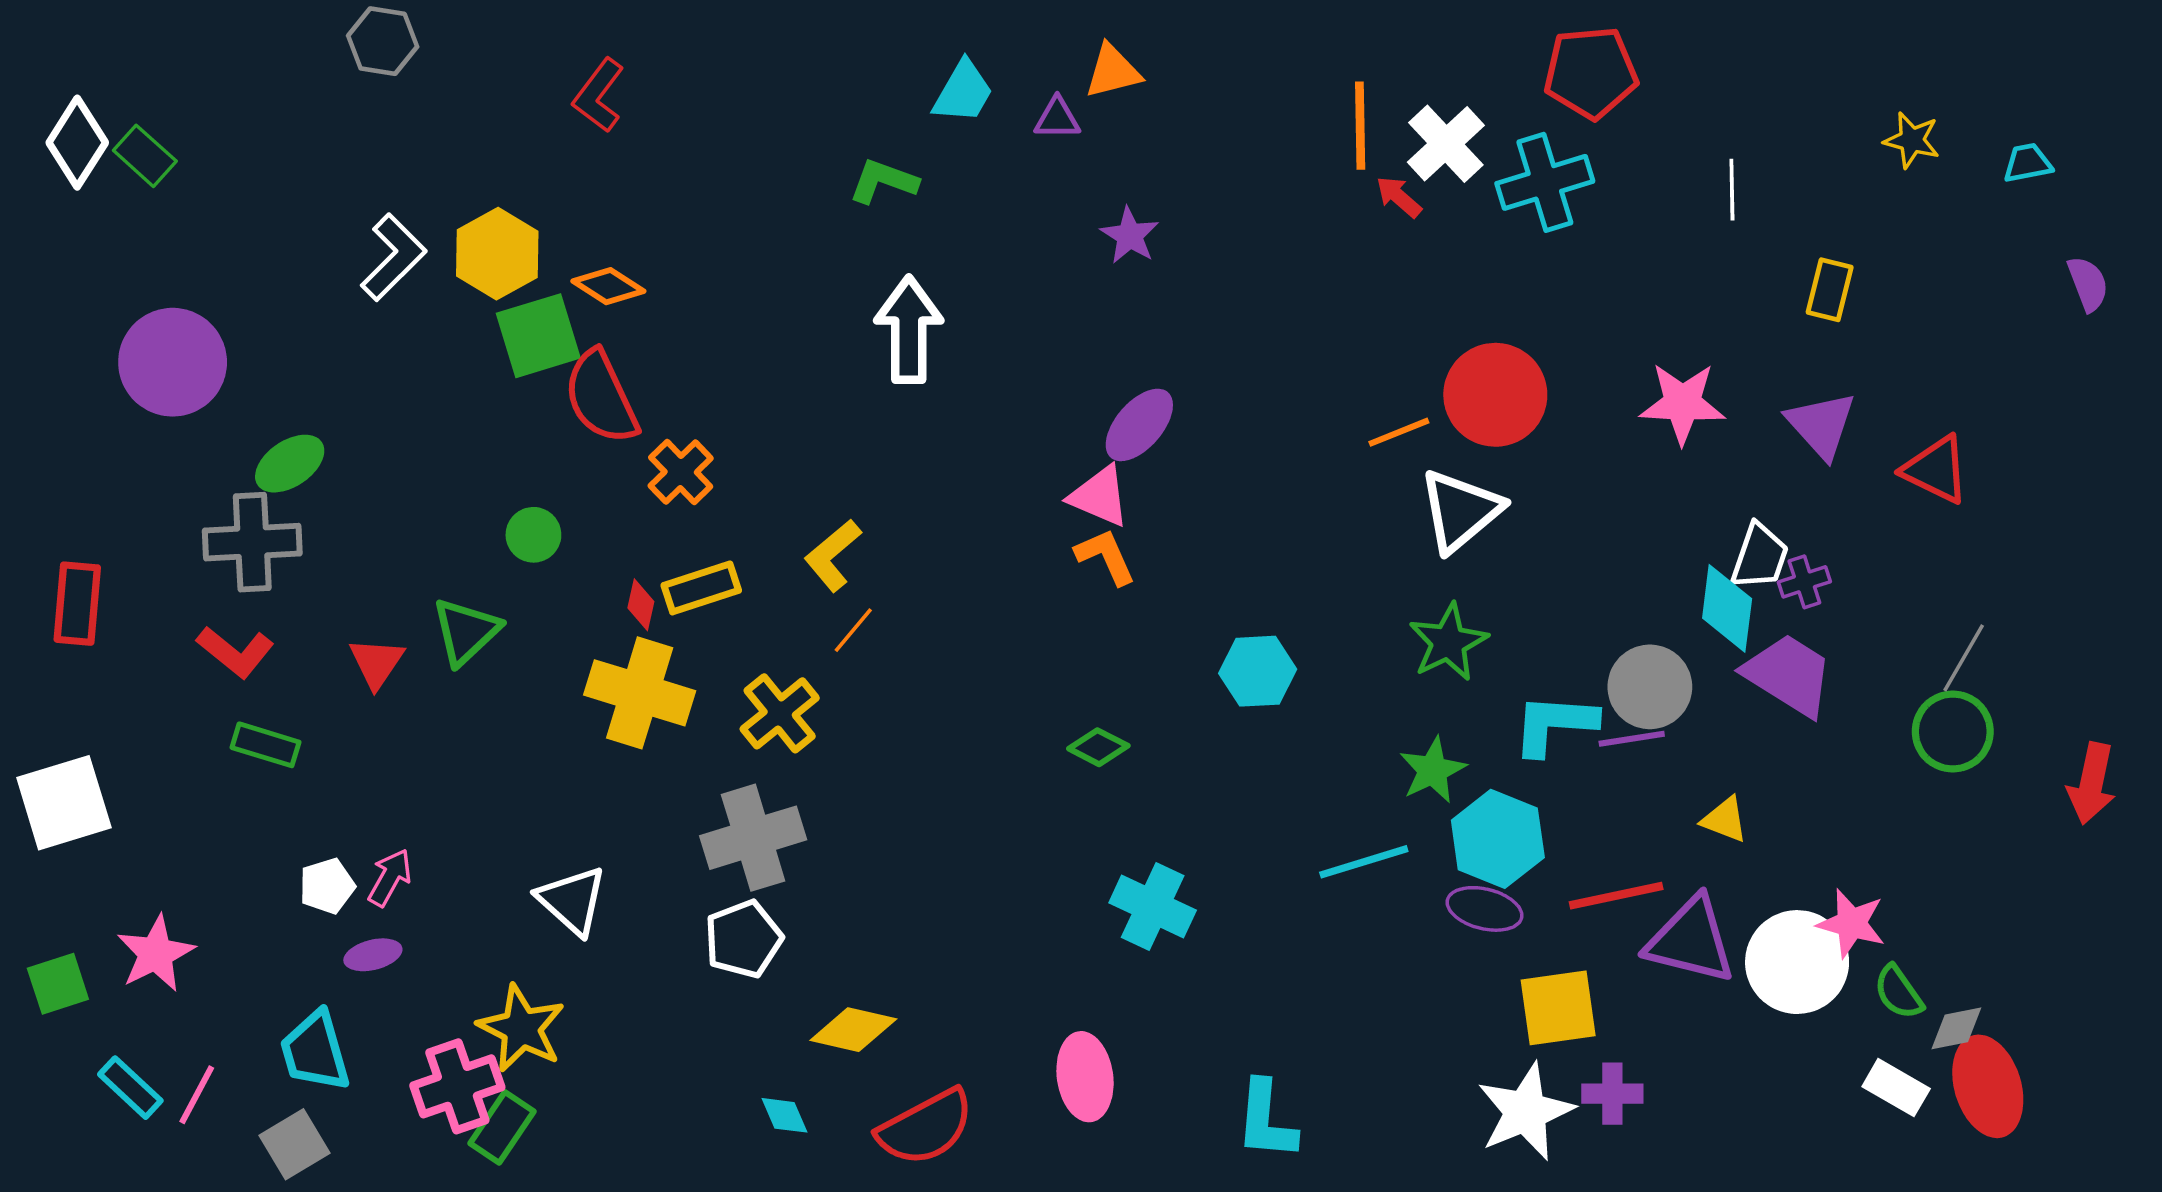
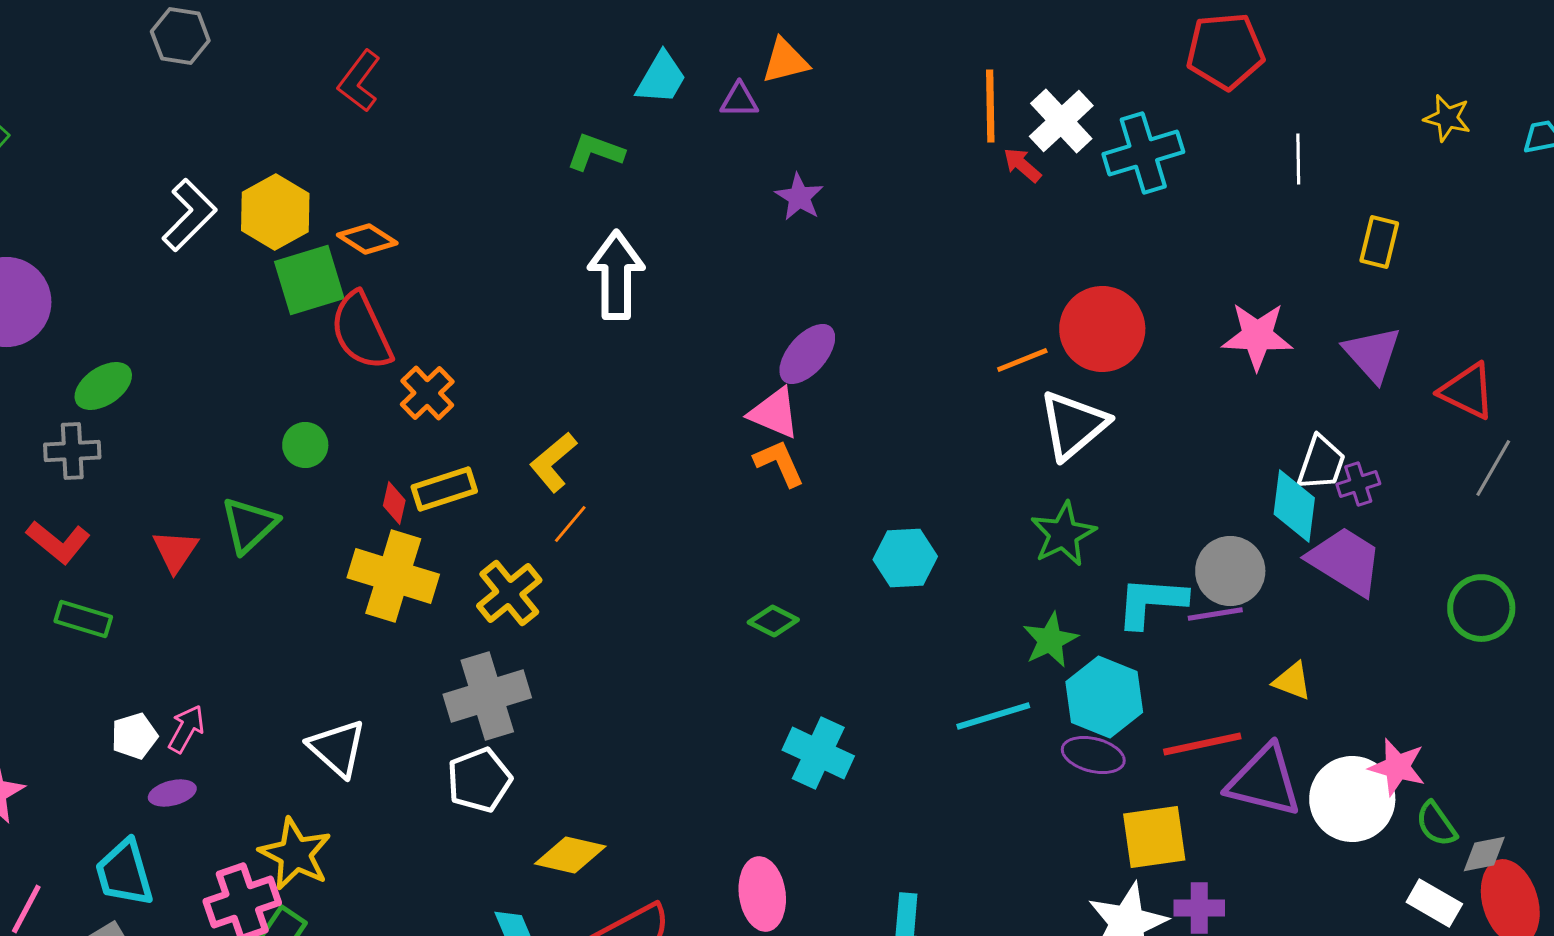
red pentagon: (1591, 73) -> (1225, 51), moved
gray cross: (252, 542) -> (72, 451), size x0.7
gray line: (1964, 658) -> (1493, 468), moved

